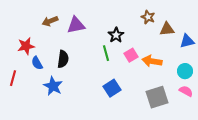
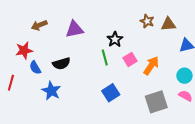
brown arrow: (50, 21) -> (39, 25), moved
brown triangle: (167, 29) -> (168, 24), moved
black semicircle: (63, 59) -> (61, 64), turned 66
orange arrow: (152, 61) -> (151, 66), turned 114

